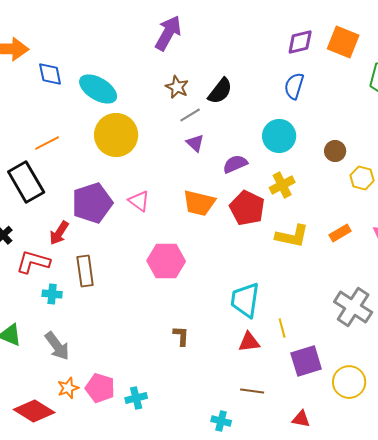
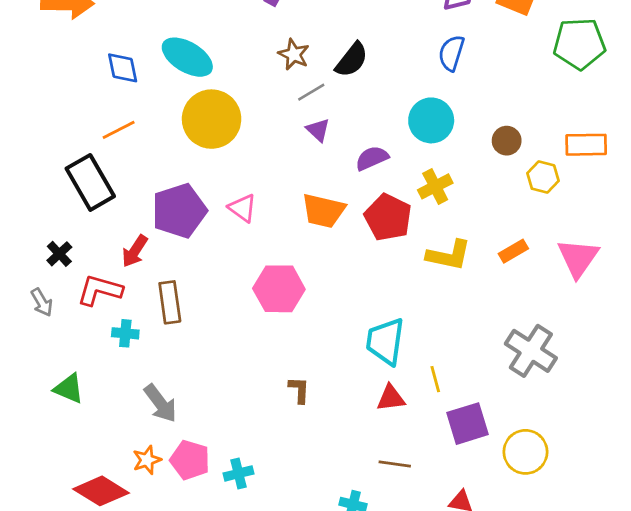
blue diamond: (50, 74) -> (123, 68), moved
gray arrow: (57, 346) -> (160, 403), moved

